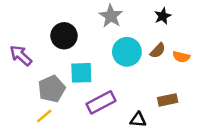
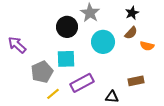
black circle: (64, 36) -> (67, 27), moved
brown semicircle: (158, 51) -> (131, 33), moved
yellow line: (44, 116) -> (53, 94), moved

